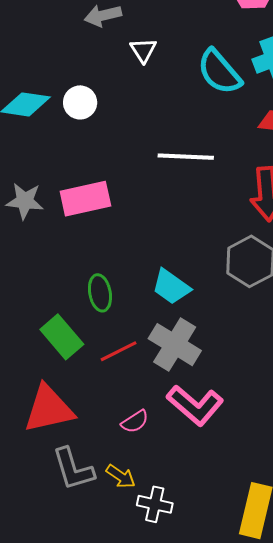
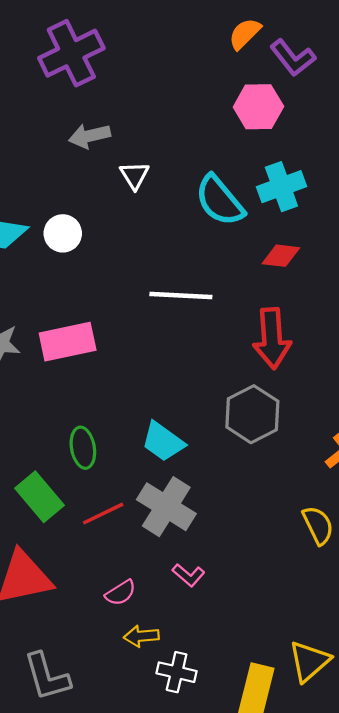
pink L-shape: (195, 405) -> (188, 575), size x0.5
gray L-shape: (73, 469) -> (47, 677), moved
yellow arrow: (121, 476) -> (141, 636), moved, turned 140
white cross: (155, 504) -> (177, 672), moved

